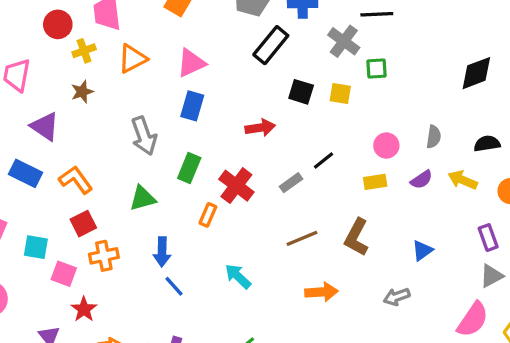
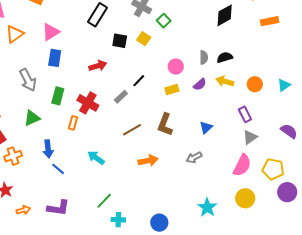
green square: (376, 69) -> (164, 21), turned -32
yellow square: (340, 94) -> (144, 39), turned 32
black semicircle: (487, 144) -> (225, 57), moved

